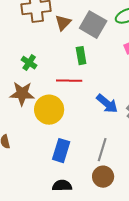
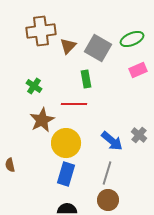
brown star: (22, 94) -> (42, 120), moved, turned -30
blue arrow: (107, 104) -> (112, 141), moved
yellow circle: (49, 110) -> (66, 143), moved

